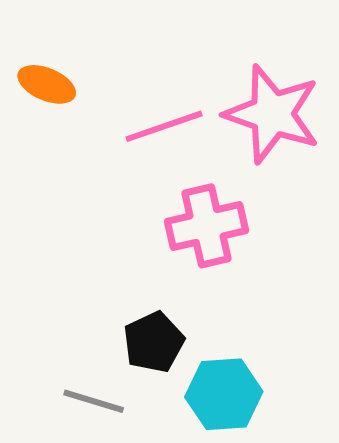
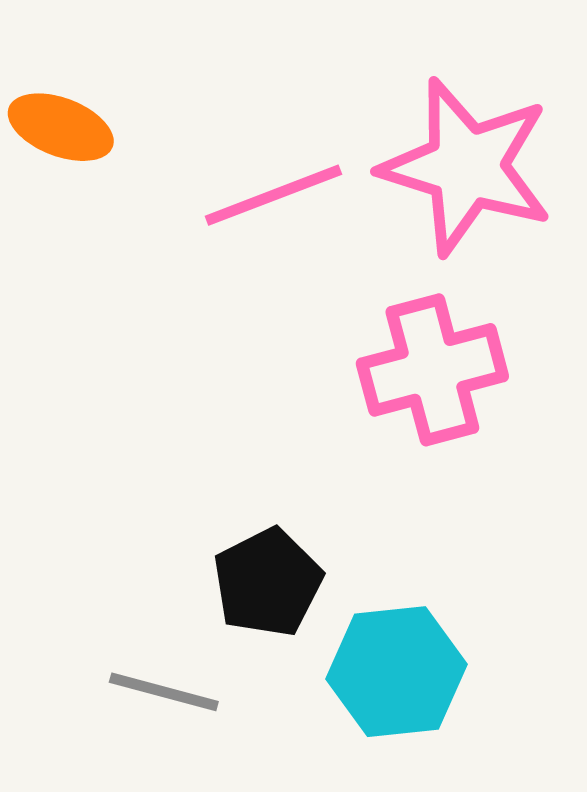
pink cross: (206, 226) -> (432, 370), moved

